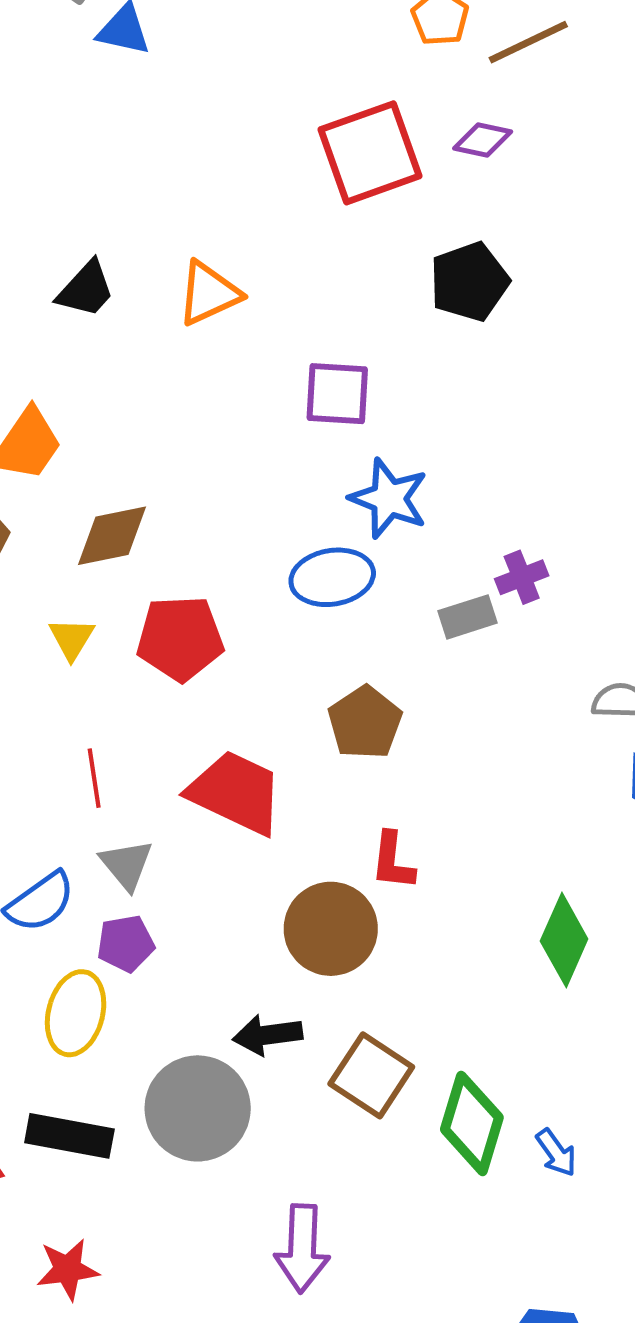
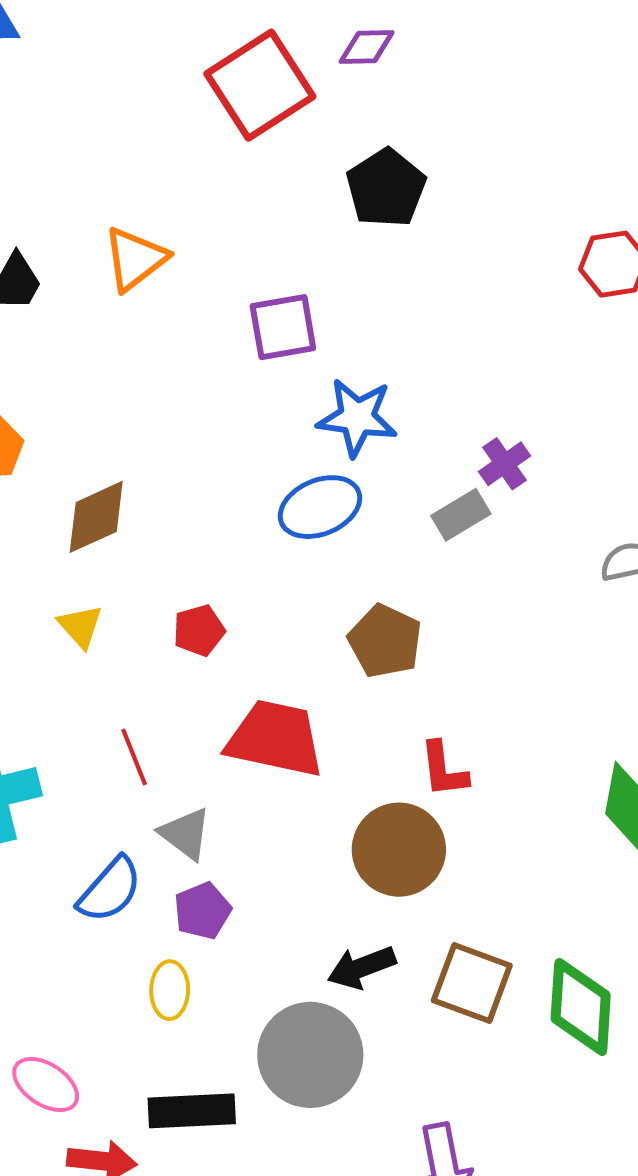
red pentagon: (180, 638) -> (199, 630), moved, size x0.6
yellow ellipse: (76, 1013) -> (170, 990), size x0.7

